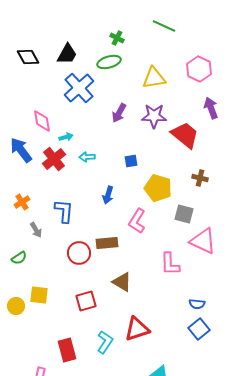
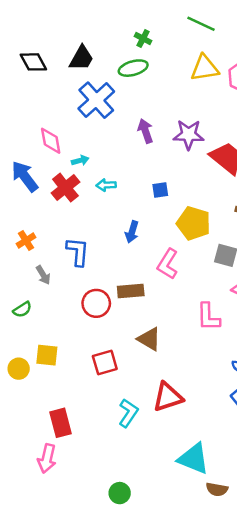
yellow triangle: (154, 78) -> (205, 68), moved
purple arrow: (119, 113) -> (145, 131), turned 132
red rectangle: (67, 350) -> (60, 423), moved

